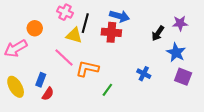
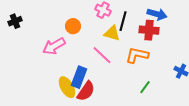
orange L-shape: (87, 69) -> (137, 55), moved
blue rectangle: (41, 80) -> (79, 77), size x1.5
yellow ellipse: (16, 87) -> (67, 87), moved
red semicircle: (48, 94) -> (86, 91), size x1.5

